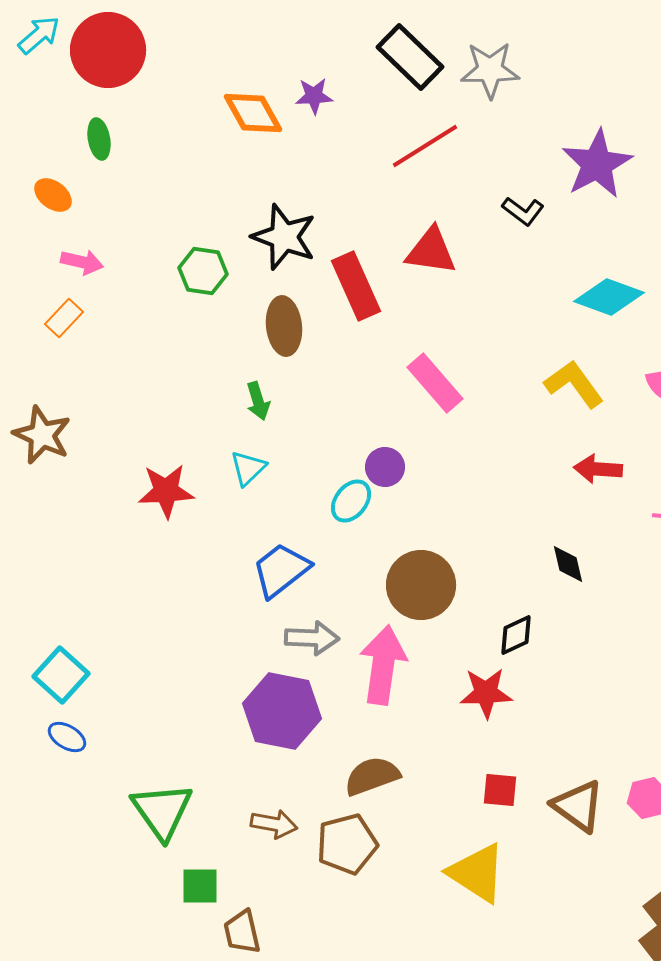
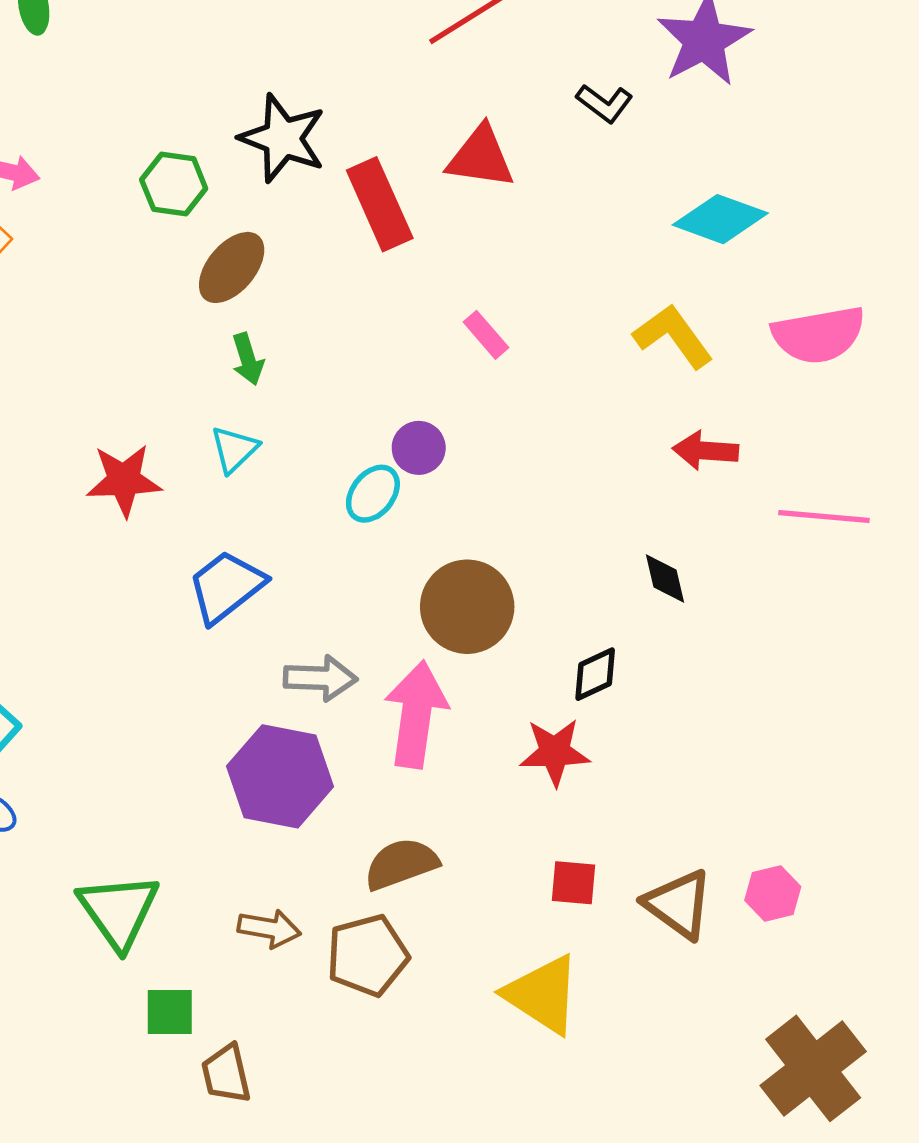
brown ellipse: (284, 326) -> (232, 267), moved, turned 46
pink rectangle: (435, 383) -> (486, 335), size x0.6
blue trapezoid: (281, 570) -> (226, 587), moved

